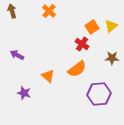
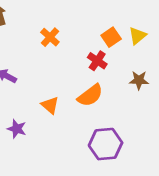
orange cross: (49, 11) -> (50, 37), moved
purple hexagon: (99, 94) -> (106, 144), moved

